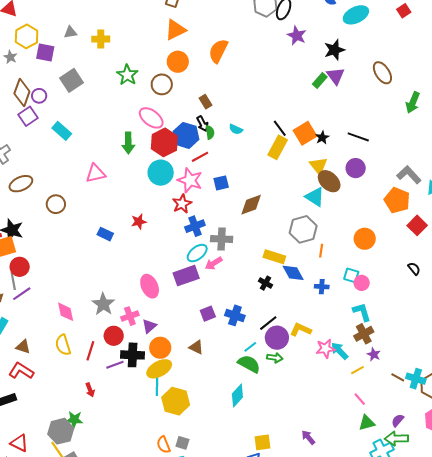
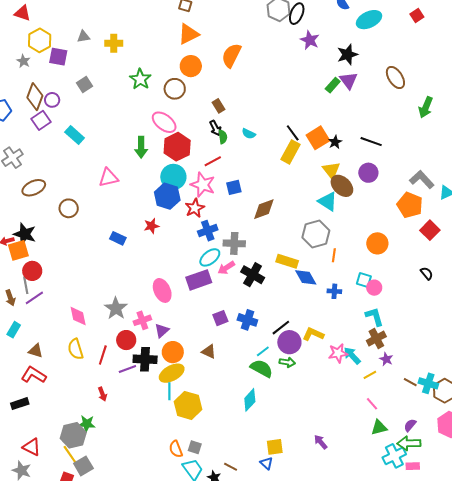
gray square: (71, 80) -> (84, 85), size x0.7
blue hexagon: (186, 135) -> (167, 196), moved
black cross: (266, 283) -> (253, 275), moved, size x1.6

